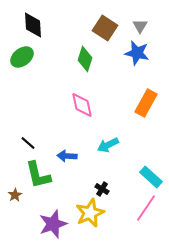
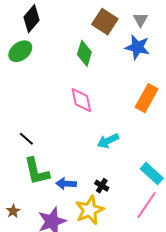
black diamond: (33, 25) -> (31, 19), turned 44
blue arrow: (67, 156) -> (66, 184), moved
brown star: (15, 195) -> (13, 211), moved

